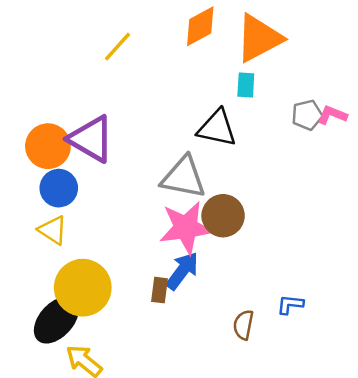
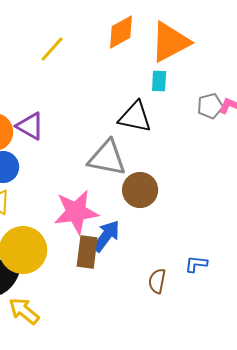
purple triangle: (91, 139) -> (30, 126), size x0.7
pink star: (186, 228) -> (76, 212), moved
brown rectangle: (159, 290) -> (87, 252), size x1.5

